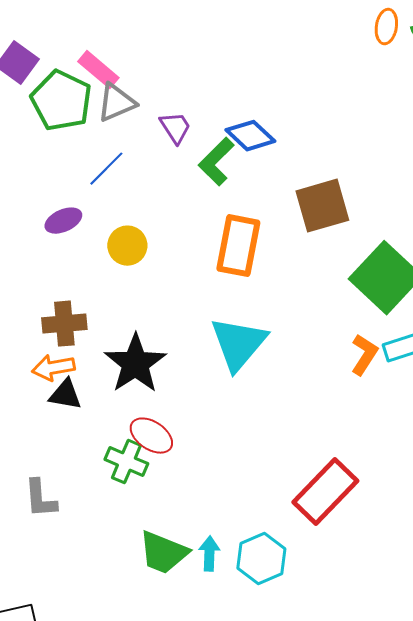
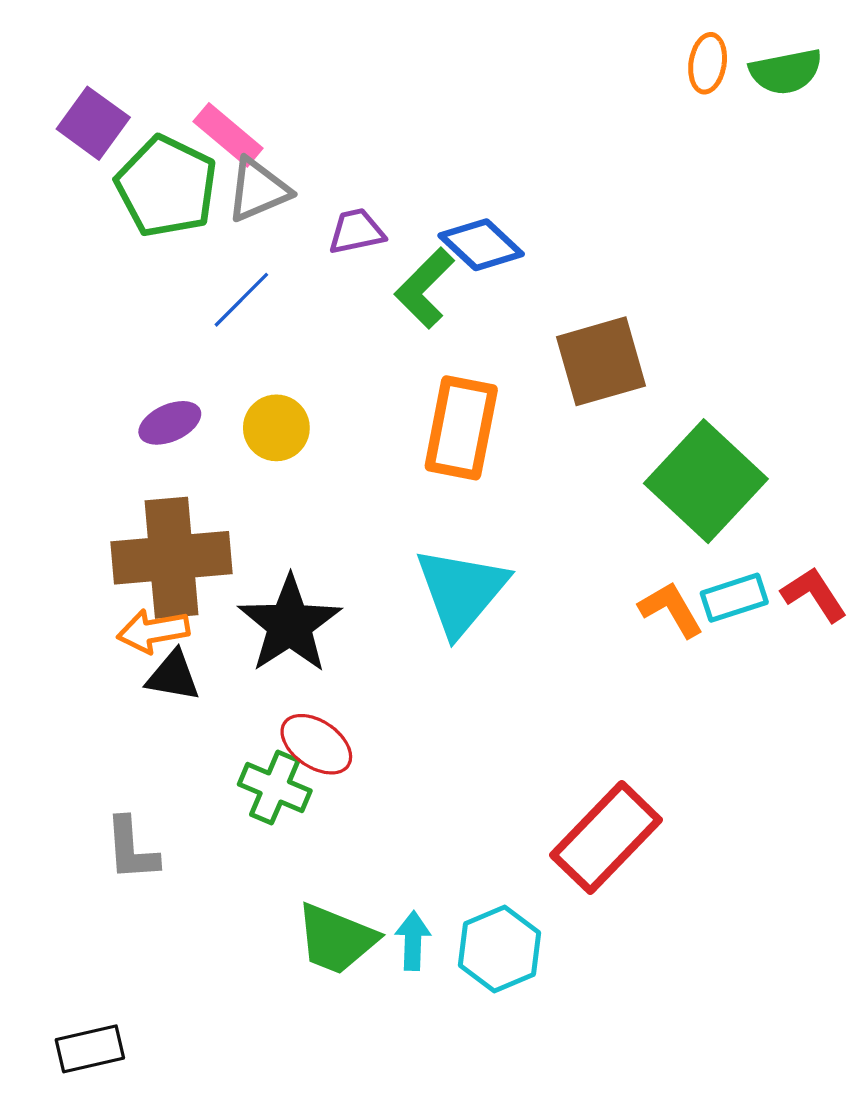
purple trapezoid: (175, 128) -> (356, 231), turned -69
purple ellipse: (63, 221) -> (170, 423), moved
brown cross: (64, 324) -> (171, 558), size x1.6
orange L-shape: (364, 355) -> (671, 609), turned -63

